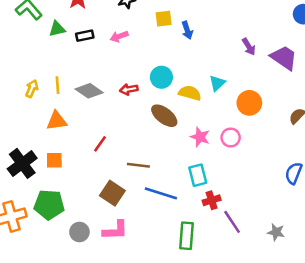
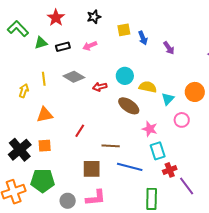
purple arrow: (249, 47) -> (169, 48), moved
cyan triangle: (217, 83) -> (168, 99), moved
yellow line: (58, 85) -> (44, 79), moved
gray diamond: (89, 91) -> (74, 77), moved
pink star: (200, 137) -> (150, 129), moved
brown square: (112, 193) -> (92, 169), turned -30

